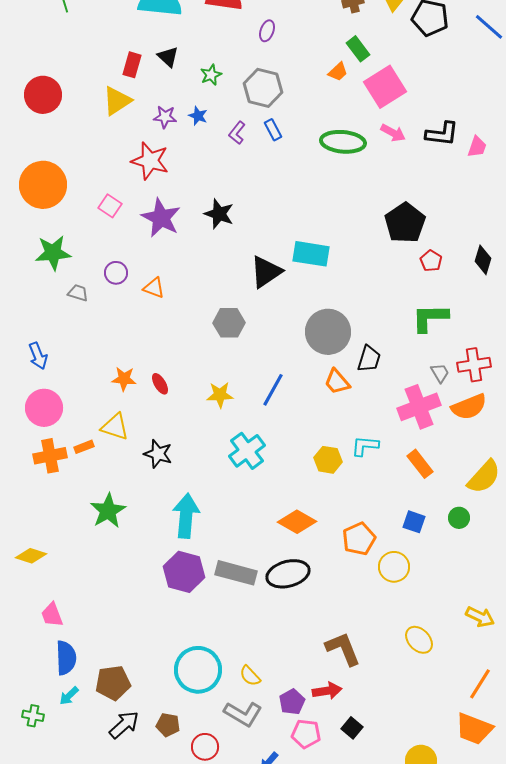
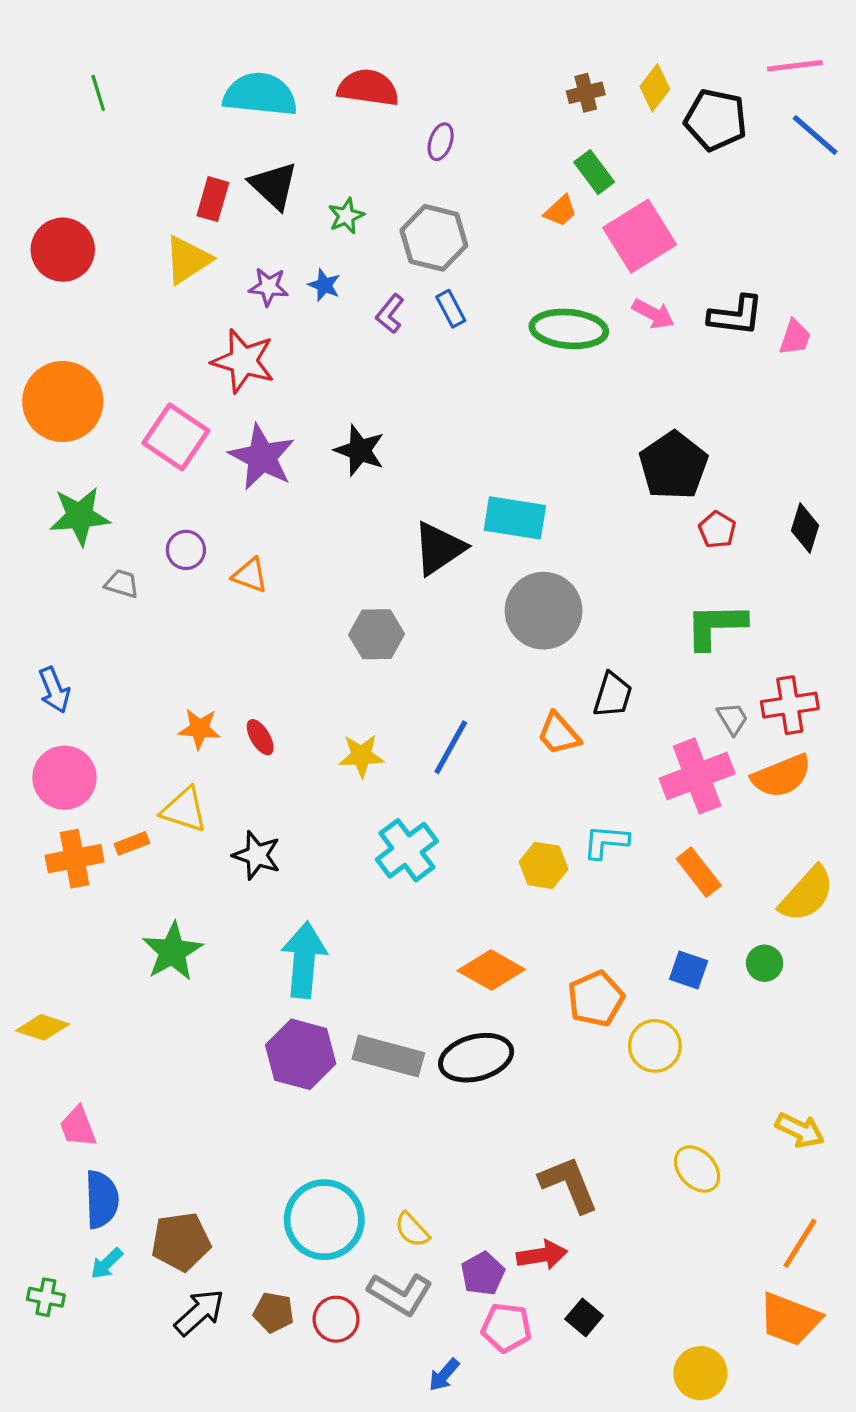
black triangle: (168, 57) -> (274, 186), size x1.4
pink square: (110, 206) -> (176, 437), size x1.6
gray circle: (328, 332) -> (544, 611), moved
red circle: (205, 747) -> (336, 1319), moved

